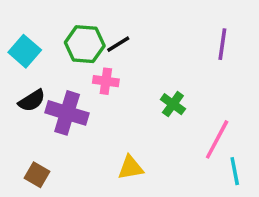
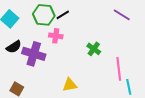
purple line: (222, 44) -> (122, 15), turned -66
pink line: (217, 139) -> (119, 69), turned -35

